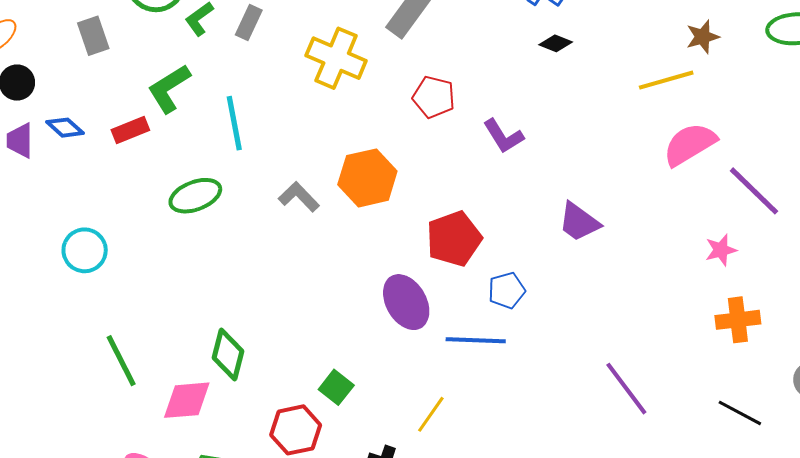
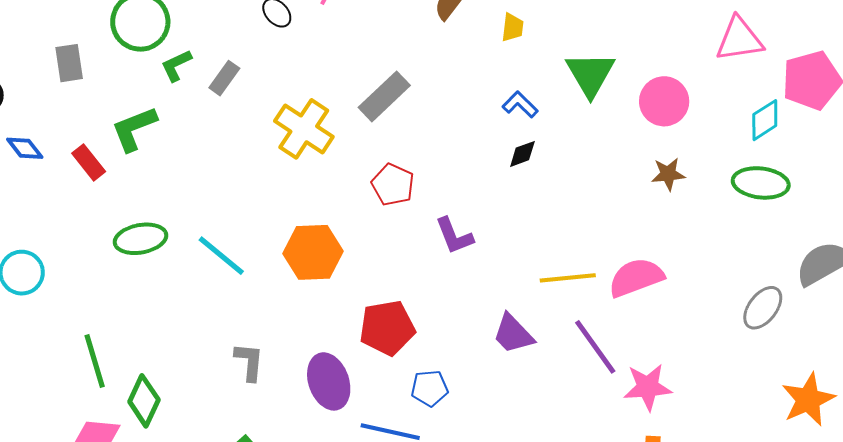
black diamond: (556, 43) -> (522, 154), turned -52
yellow line: (666, 80) -> (568, 278), moved
cyan line: (234, 123) -> (221, 256), moved, turned -50
red rectangle: (130, 130) -> (89, 162), turned 63
purple line: (754, 191) -> (595, 347), moved
gray L-shape: (299, 197) -> (249, 362), moved, turned 39
pink star: (721, 250) -> (648, 387), size x1.5
green line: (121, 361) -> (95, 361), moved

